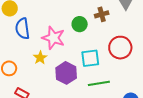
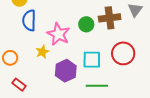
brown cross: (102, 14) -> (110, 18), size x1.5

